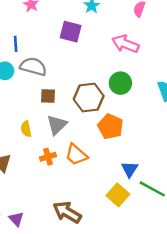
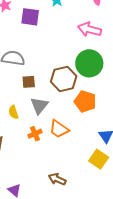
purple square: (71, 32) -> (30, 17), moved
green circle: (120, 83) -> (89, 63), size x1.4
brown arrow: (67, 212) -> (57, 179), size x0.7

